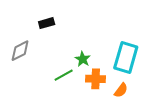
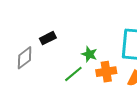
black rectangle: (47, 23) -> (48, 38), moved

